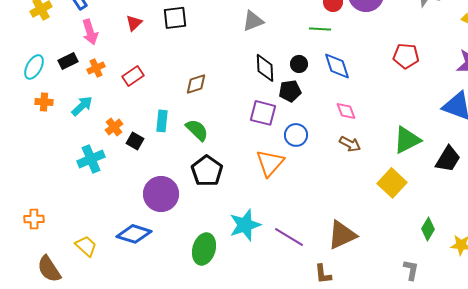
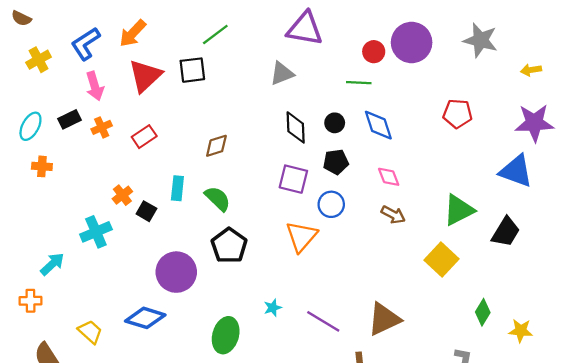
red triangle: (134, 23) -> (145, 76), size x1.8
black pentagon: (290, 91) -> (336, 162), moved
cyan arrow: (82, 106) -> (52, 264), moved
cyan star: (245, 225) -> (273, 308), size x0.5

